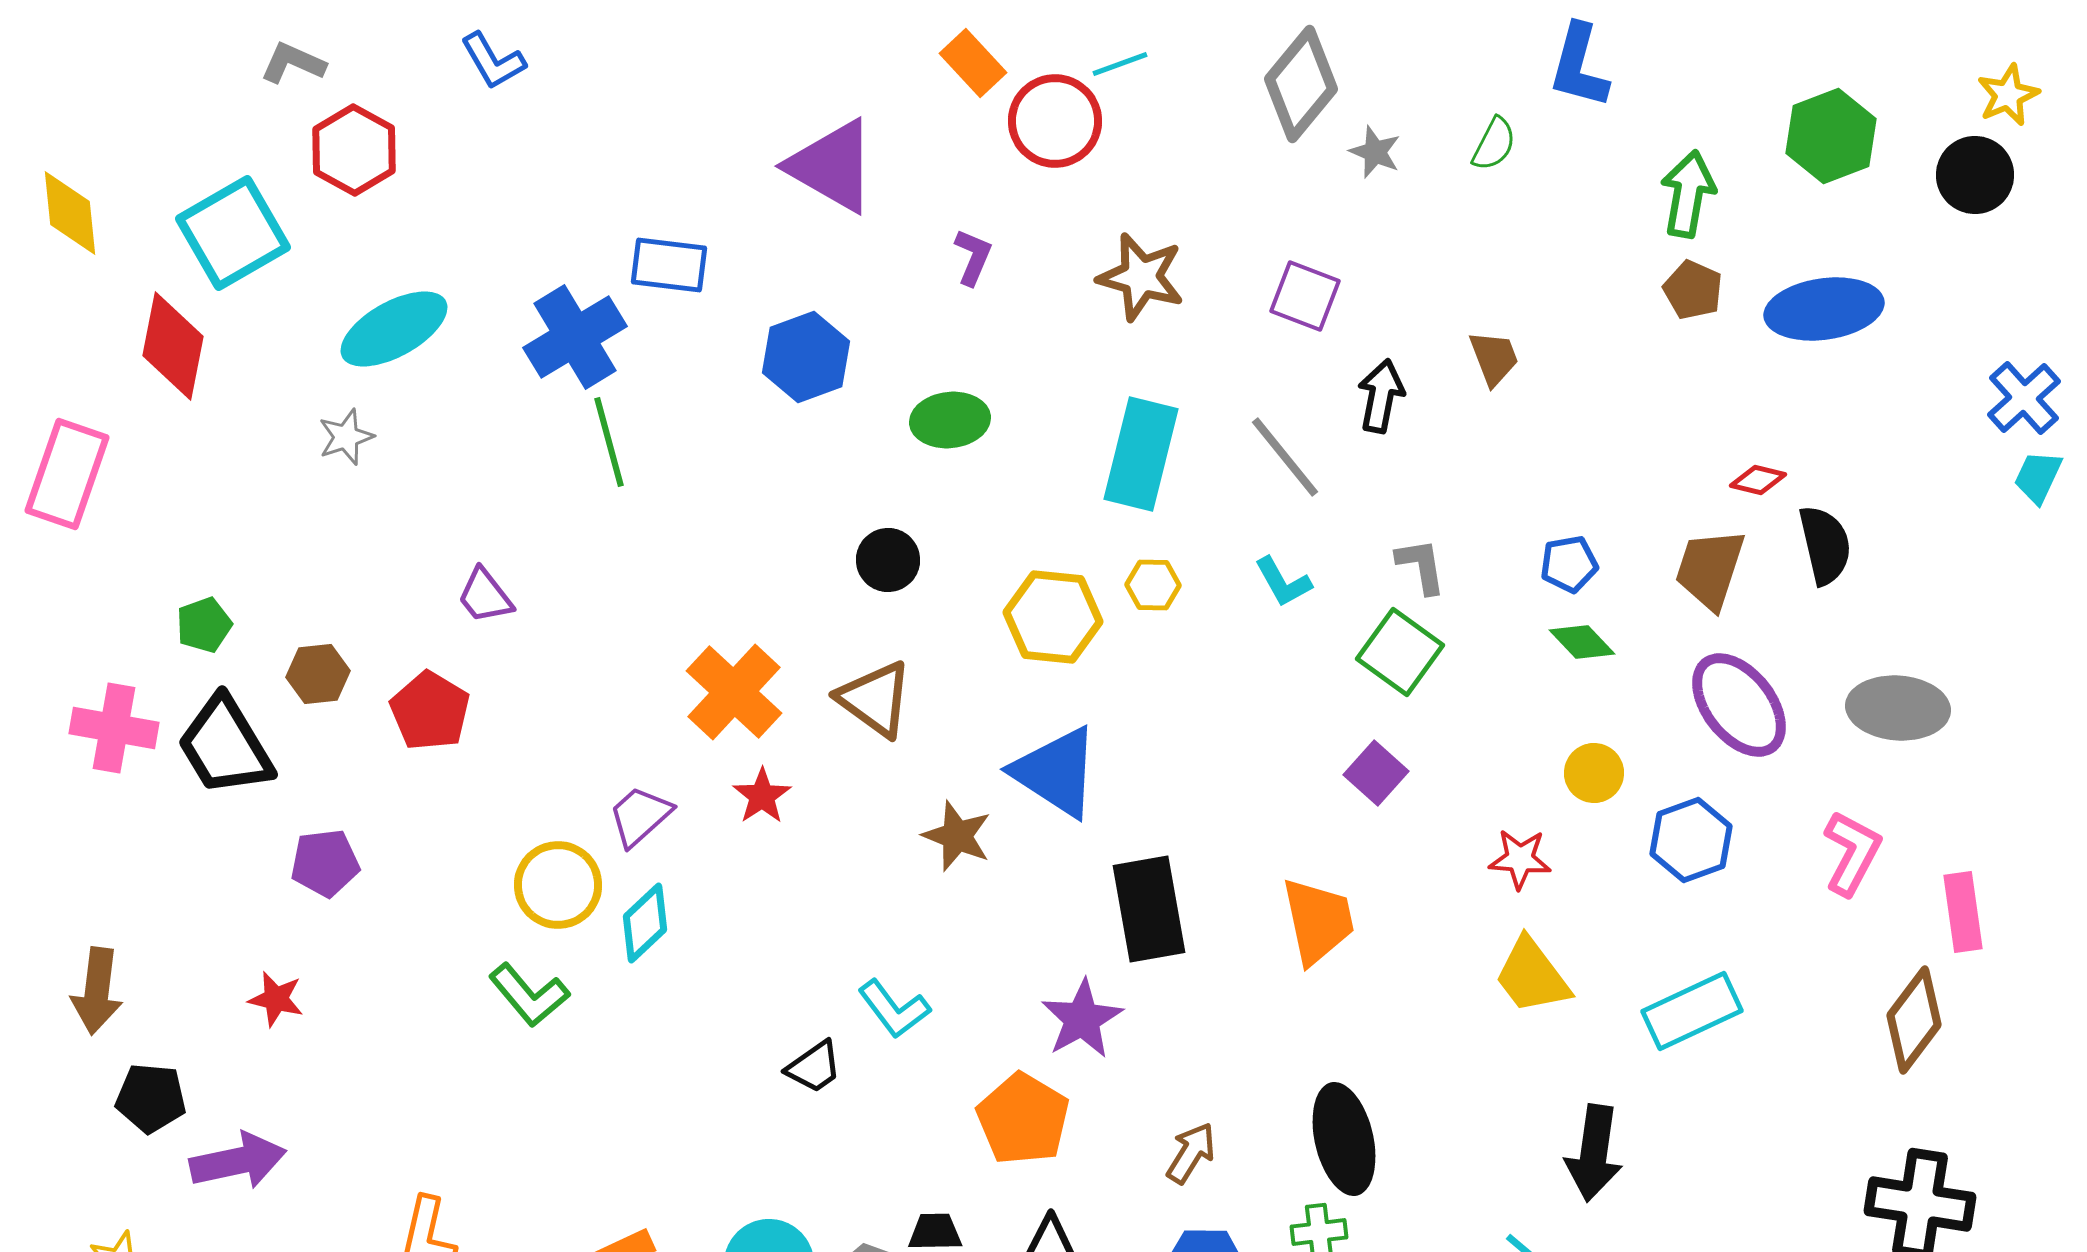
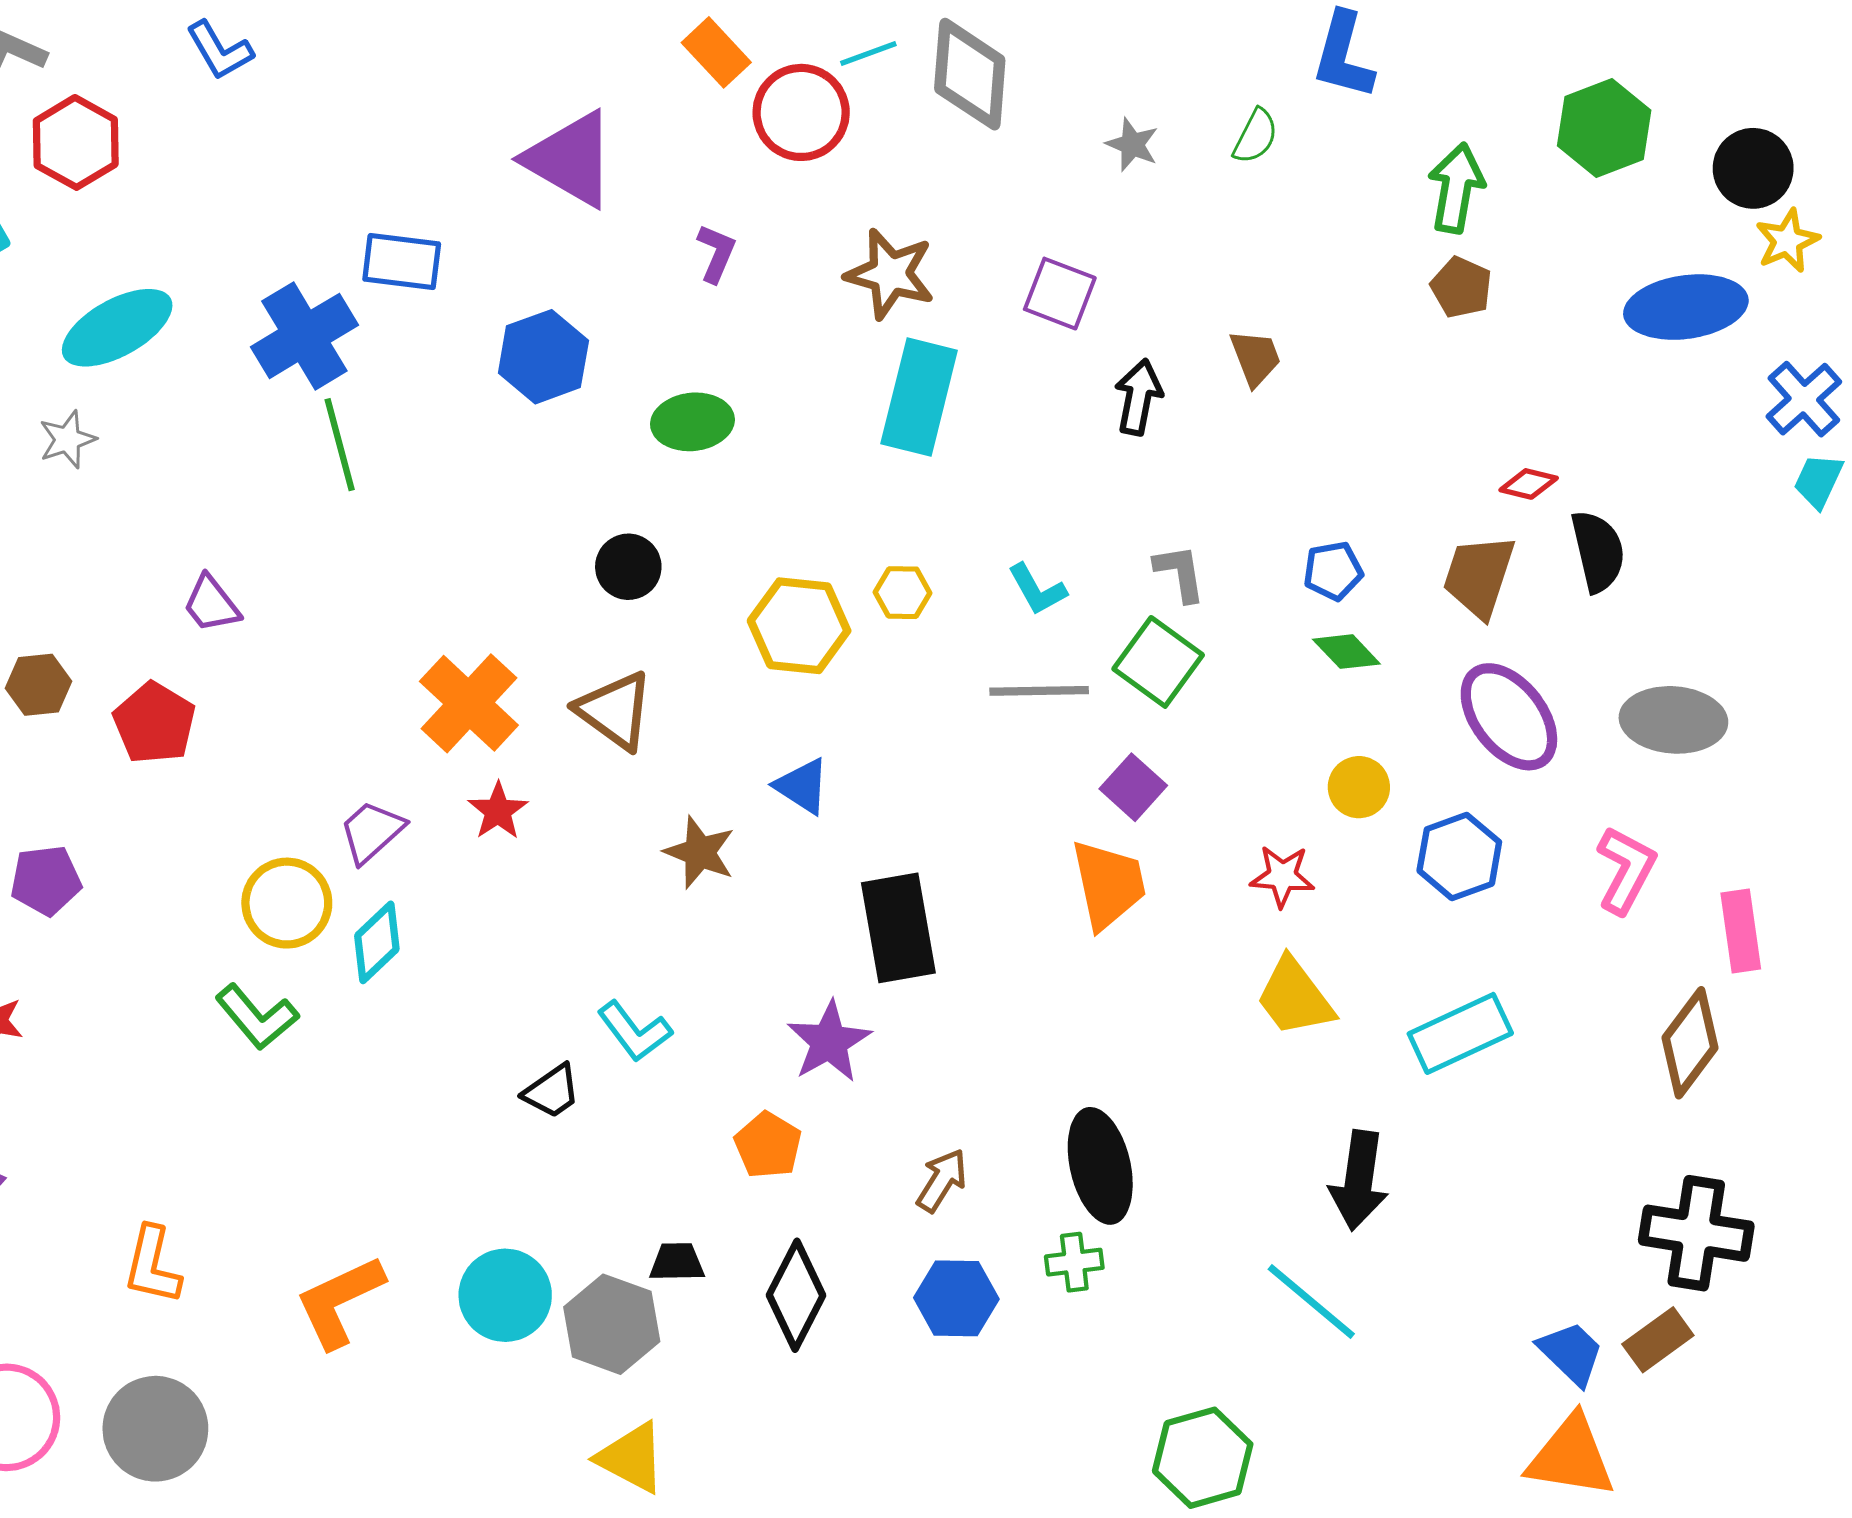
gray diamond: (1301, 84) -> (970, 74), moved, turned -35
yellow star: (2008, 95) -> (1787, 241), moved
blue ellipse: (1824, 309) -> (1686, 307), moved
cyan rectangle: (1141, 454) -> (919, 397), moved
gray line: (1285, 457) -> (1039, 691), moved, turned -52
blue triangle: (1056, 772) -> (802, 786), size x0.6
orange trapezoid: (1318, 921) -> (1108, 884), moved
orange pentagon: (1023, 1119) -> (768, 1145), size x0.7

